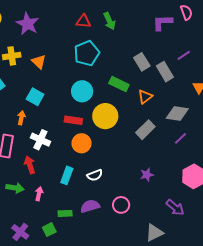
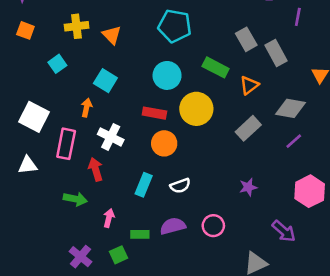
cyan pentagon: (87, 53) -> (175, 26), turned 30
purple line: (184, 55) -> (298, 17), moved, turned -48
pink arrow: (39, 194) -> (109, 218), moved

